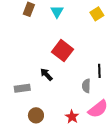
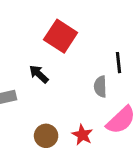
brown circle: (36, 115) -> (46, 136), moved

